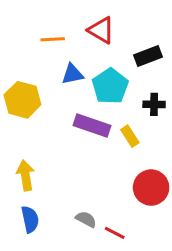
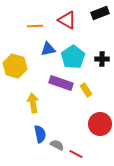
black rectangle: (148, 56) -> (100, 13), moved
black cross: (154, 104) -> (102, 59), moved
yellow arrow: (25, 175) -> (33, 103), moved
blue semicircle: (30, 219) -> (40, 134), moved

